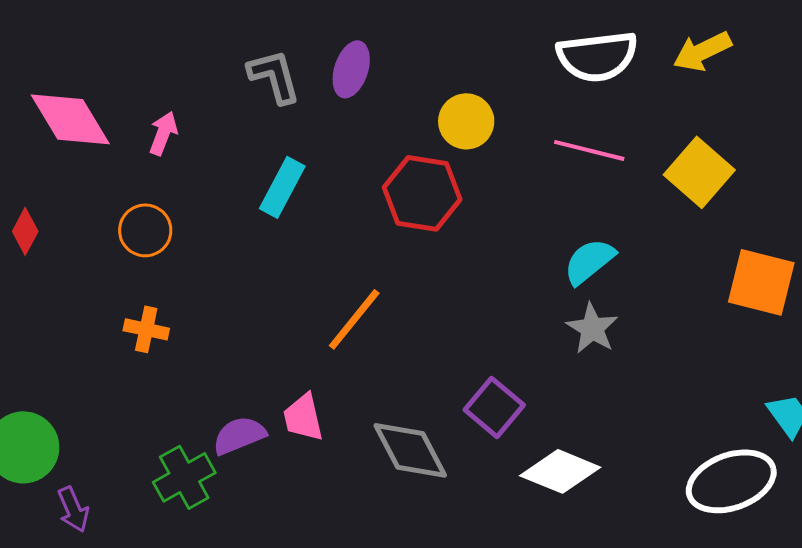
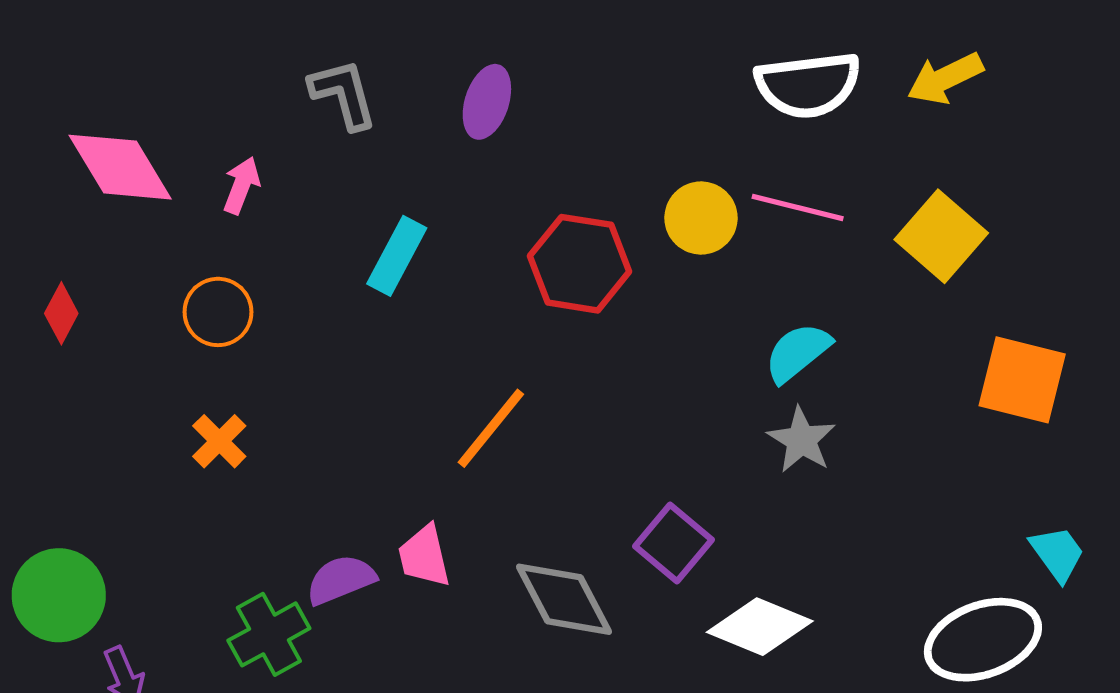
gray L-shape: (274, 76) -> (343, 94), moved
yellow circle: (466, 121) -> (701, 218), moved
orange cross: (146, 329) -> (219, 441), turned 33

